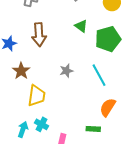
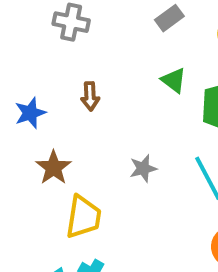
brown arrow: (39, 35) -> (90, 96), size x0.6

